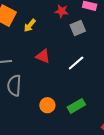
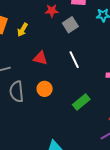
white line: (76, 63) -> (74, 60), turned -66
orange circle: (47, 105) -> (45, 89), moved

